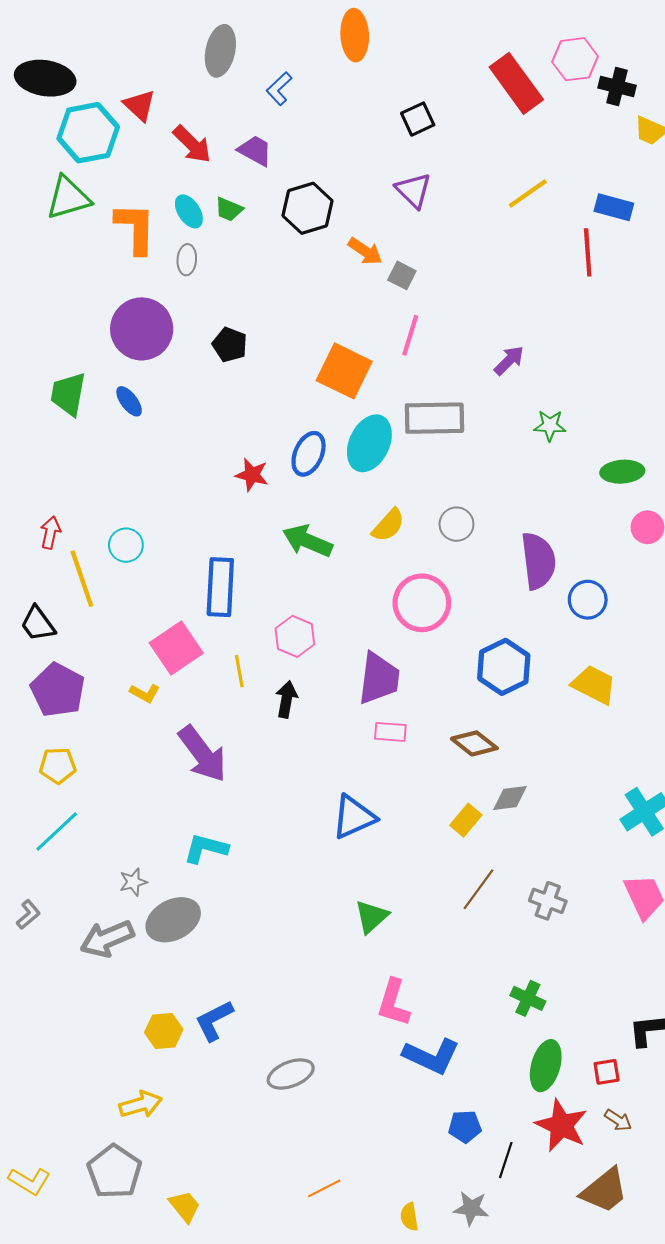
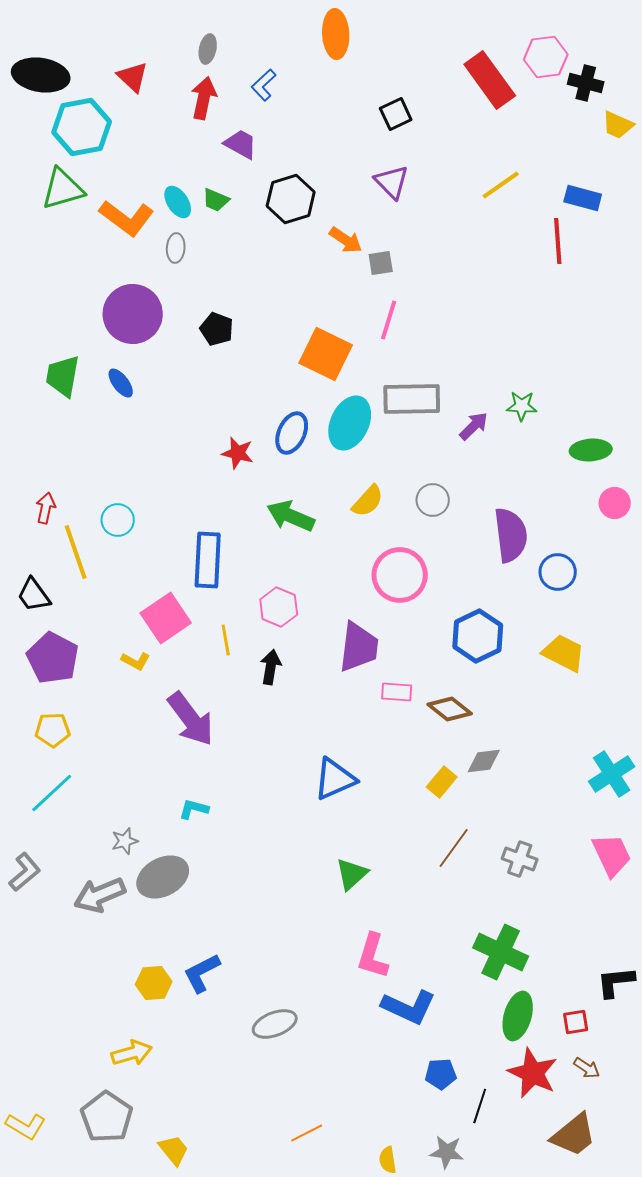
gray ellipse: (220, 51) -> (208, 49), size x0.6
red triangle: (140, 105) -> (133, 77), moved
red arrow: (192, 144) -> (204, 98), moved, turned -123
orange L-shape: (135, 228) -> (127, 218), turned 126
gray square: (402, 275) -> (381, 263), turned -36
purple arrow: (509, 360) -> (474, 426), moved
pink rectangle: (390, 732) -> (397, 692), moved
cyan L-shape: (206, 848) -> (194, 809), size x0.7
gray L-shape: (28, 914) -> (25, 872), size x1.4
green cross: (528, 998) -> (501, 952), size x1.6

